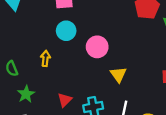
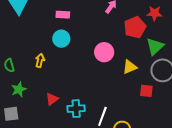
pink circle: (97, 47) -> (104, 52), moved
yellow triangle: (118, 75) -> (130, 67), moved, turned 35

